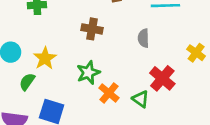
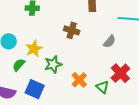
gray semicircle: (143, 38) -> (110, 42), turned -144
green star: (88, 73) -> (53, 64), moved

